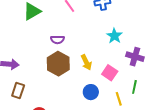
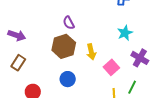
purple semicircle: (57, 40) -> (69, 23), turned 48
blue circle: (91, 92) -> (68, 79), moved

